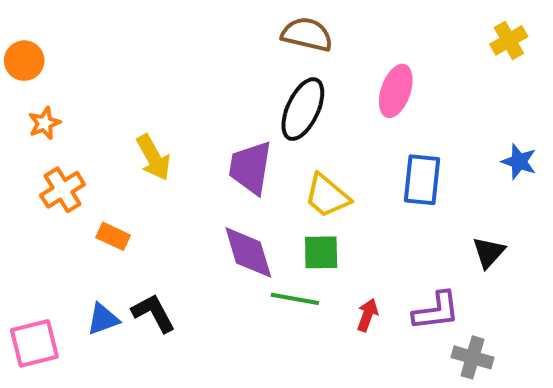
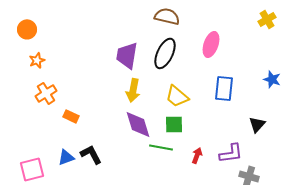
yellow arrow: (153, 158) -> (133, 90), moved, turned 40
purple trapezoid: (250, 168) -> (127, 55), moved

